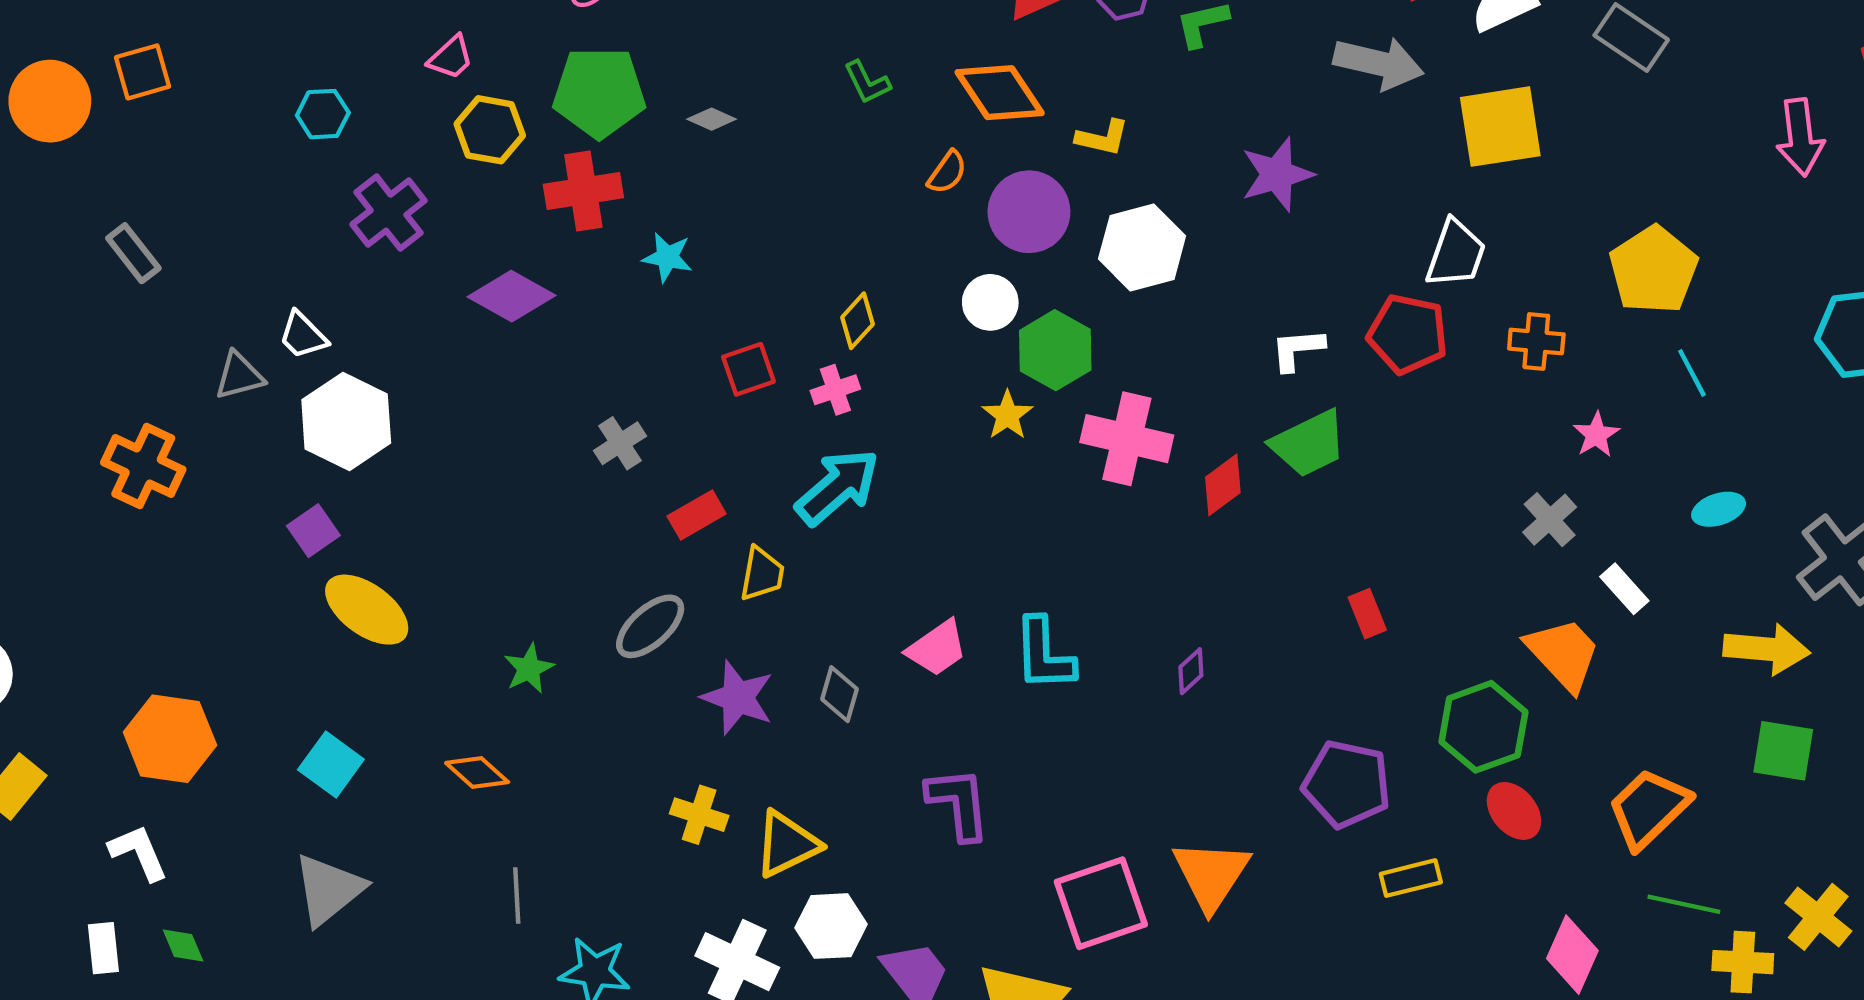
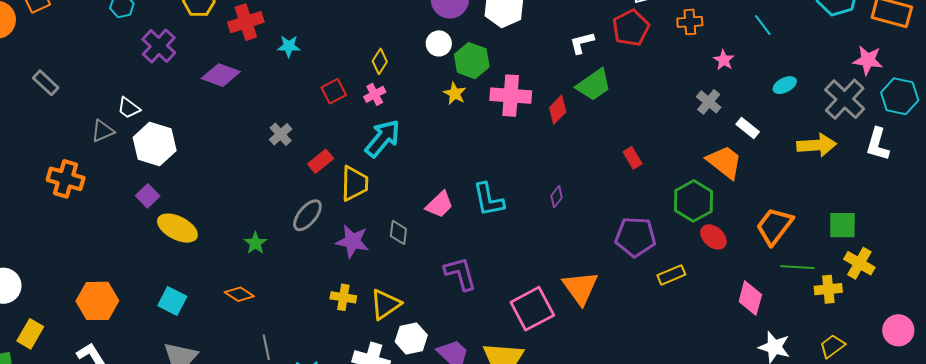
red pentagon: (1408, 334) -> (631, 28), turned -30
yellow trapezoid: (762, 574) -> (355, 183), size x1.4
green square: (1783, 751) -> (842, 225), moved

